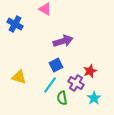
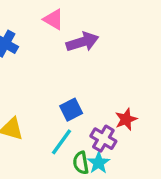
purple arrow: (63, 41) -> (82, 42), moved
cyan star: (94, 98) -> (99, 163), moved

